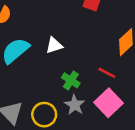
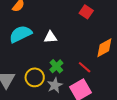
yellow circle: (44, 115) -> (35, 77), moved

